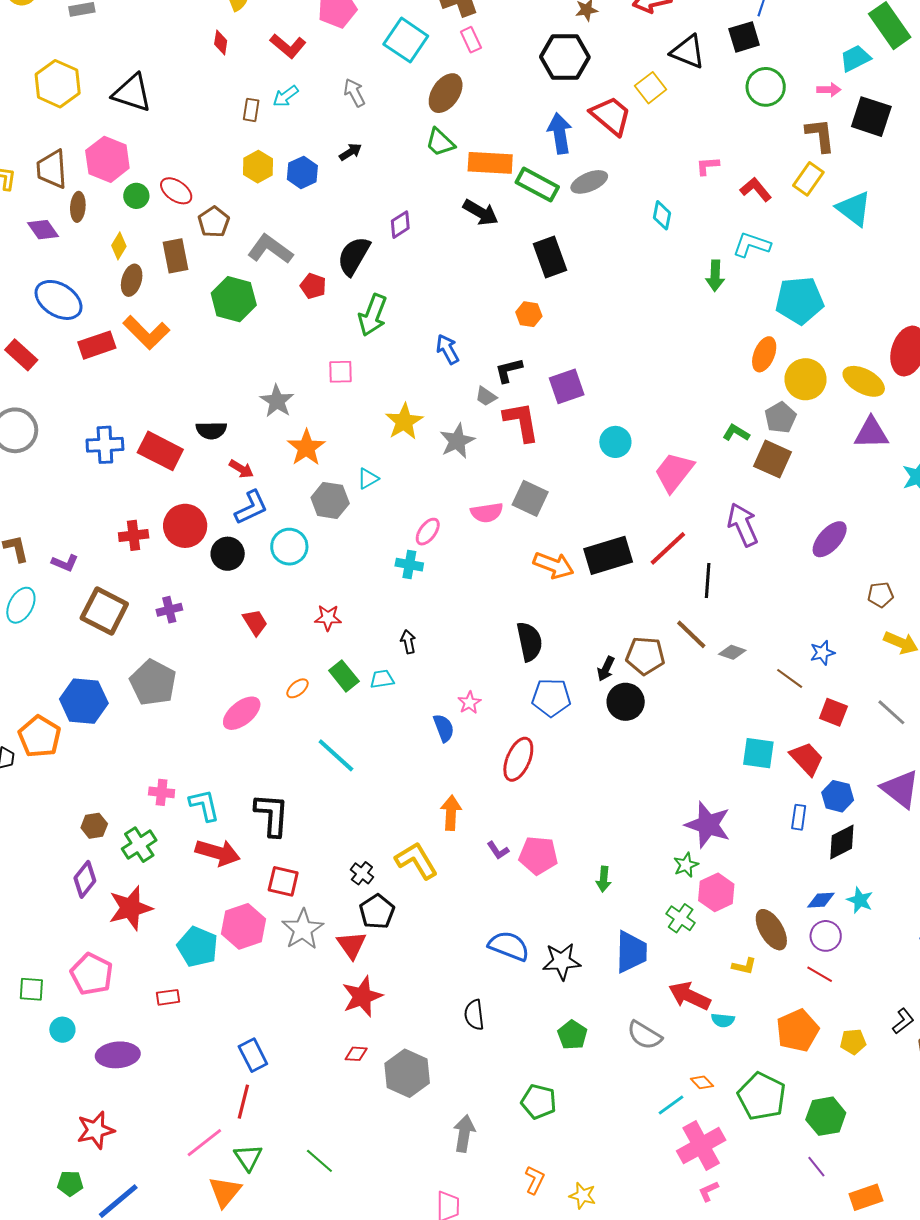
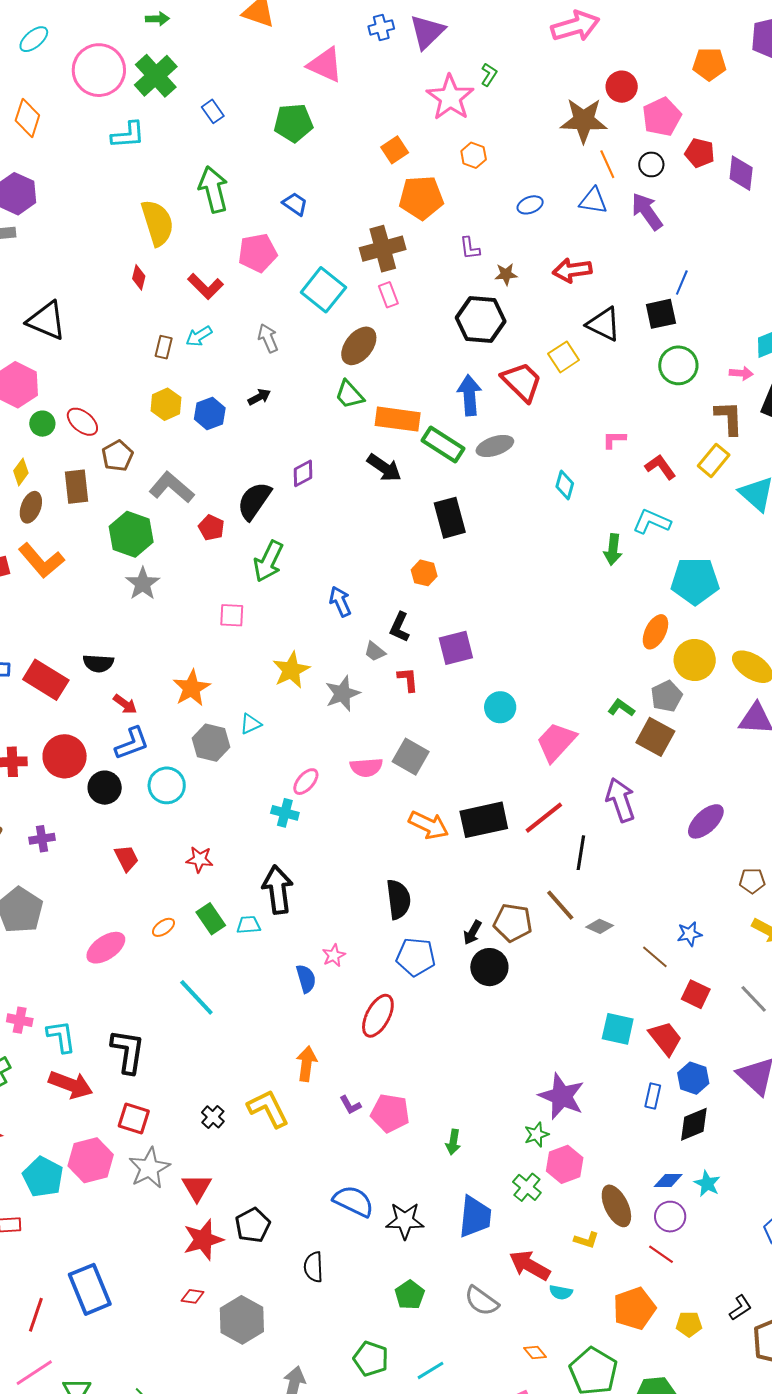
black L-shape: (509, 370) -> (399, 627), turned -56
gray star: (277, 401) -> (143, 584), moved
red L-shape: (521, 422) -> (408, 680), size x0.6
black arrow: (408, 642) -> (278, 890), size x2.0
black pentagon: (377, 912) -> (253, 1225), moved
blue rectangle: (253, 1055) -> (90, 1289), size x1.5
red line: (243, 1102) -> (36, 1315), moved
cyan line: (671, 1105) -> (430, 1370), moved

